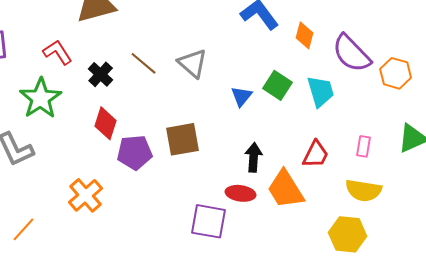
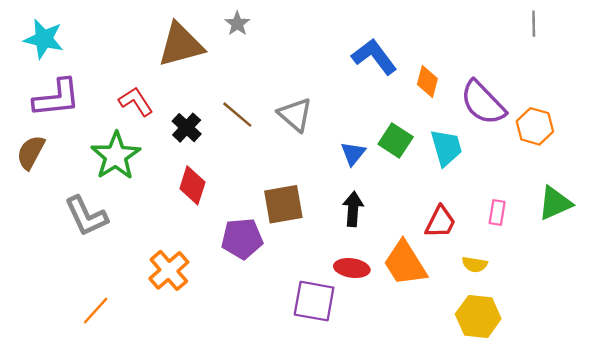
purple pentagon: (135, 152) -> (242, 239), moved
black arrow: (254, 157) -> (353, 209), moved
yellow semicircle: (364, 190) -> (475, 264), moved, size x0.6

